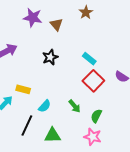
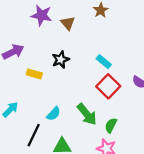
yellow rectangle: (23, 89) -> (34, 74), moved
green arrow: (75, 106) -> (87, 114), size x1.5

